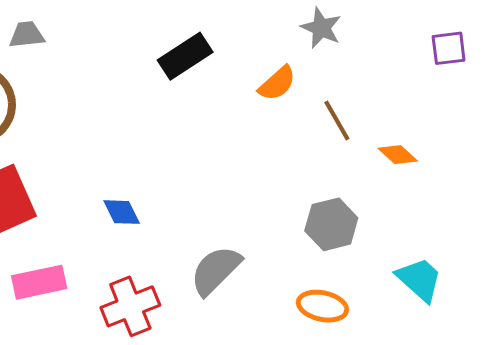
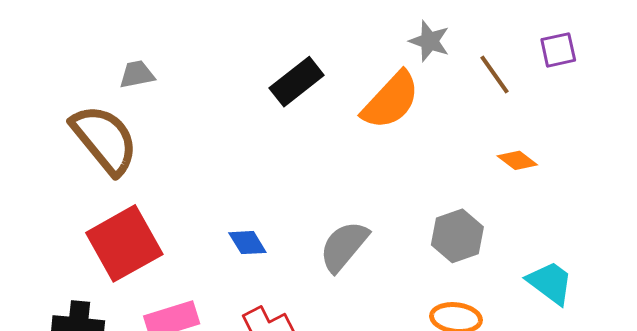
orange semicircle: (277, 83) -> (391, 100), size x1.6
brown line: (337, 120) -> (494, 75), moved
gray semicircle: (216, 270) -> (344, 246), moved

